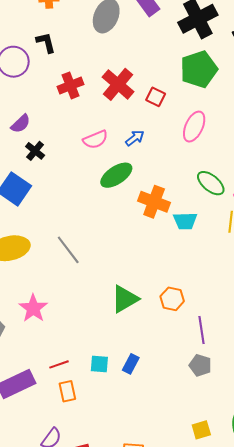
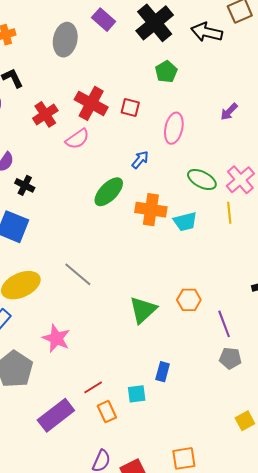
green pentagon: (199, 69) -> (166, 72), size x0.6
blue arrow: (135, 138) -> (140, 160), moved
pink semicircle: (95, 140) -> (77, 139), moved
cyan square: (99, 364) -> (137, 394), moved

